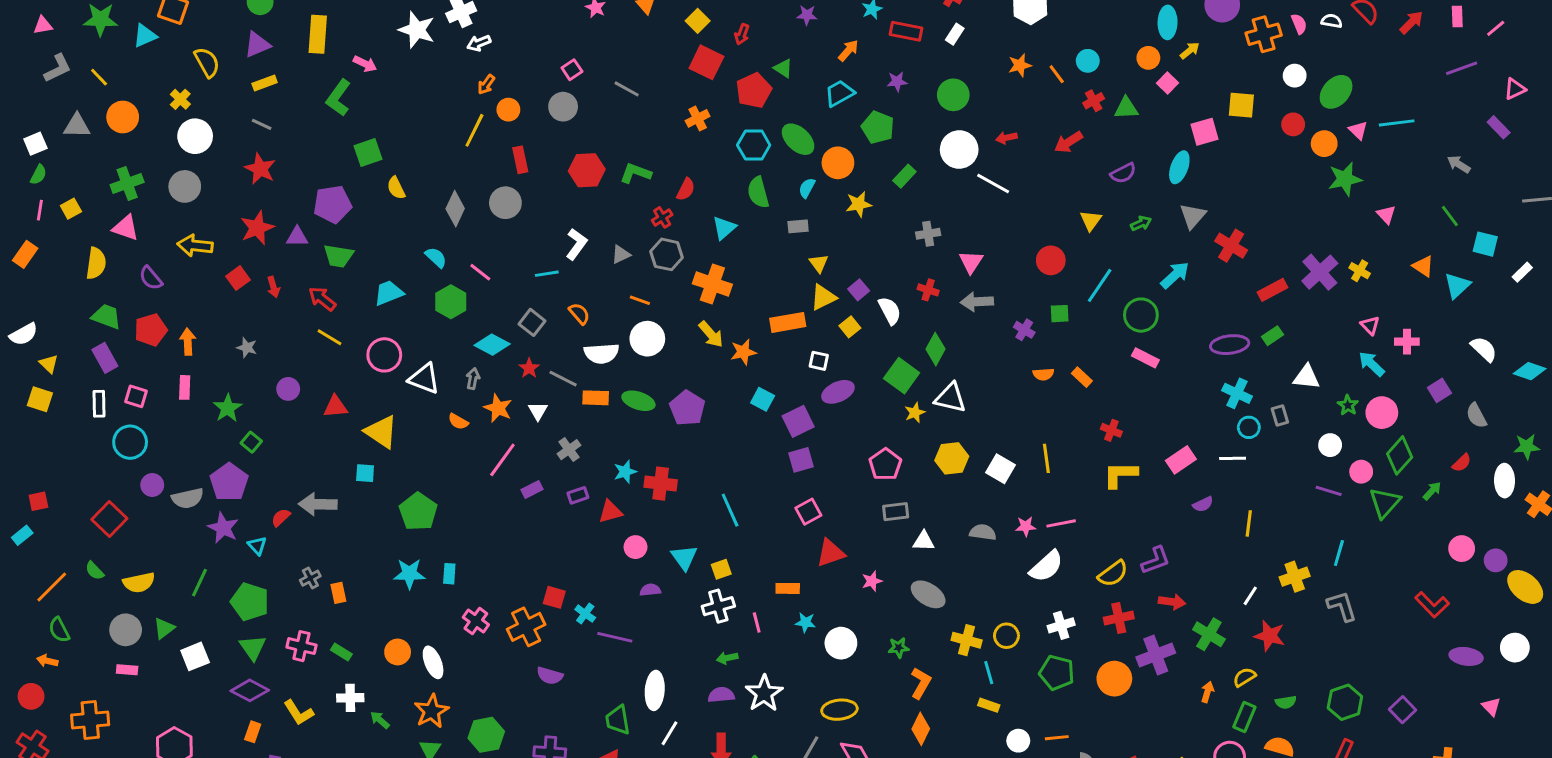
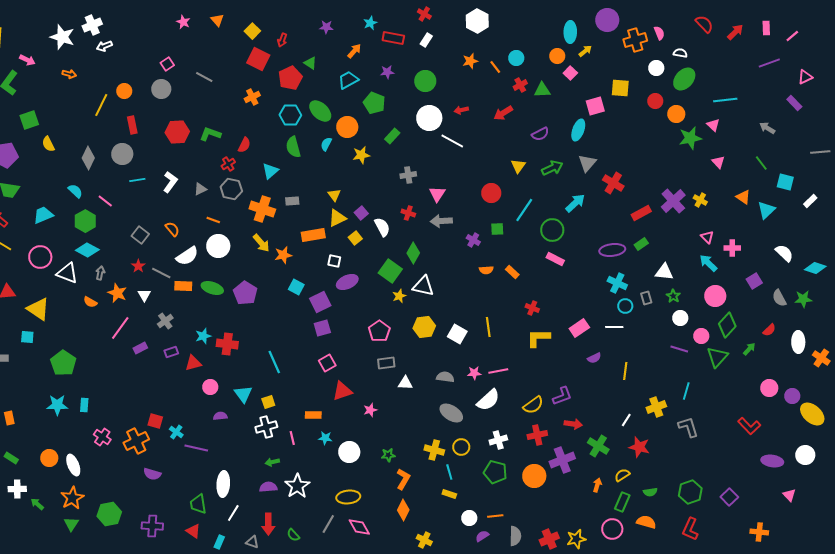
white semicircle: (1332, 21) -> (680, 53), moved
orange arrow: (486, 84) -> (69, 74), moved, turned -112
pink triangle: (1358, 130) -> (713, 125), moved
green arrow: (1141, 223) -> (552, 168), size x1.5
gray rectangle: (798, 226) -> (292, 201), moved
cyan line: (547, 274) -> (137, 180), moved
cyan diamond: (492, 345) -> (87, 250), moved
white semicircle: (602, 353) -> (187, 256), turned -30
green star: (1348, 405) -> (673, 296), moved
green star: (1527, 447) -> (803, 299), moved
gray ellipse: (928, 594) -> (451, 413), moved

